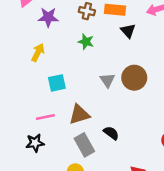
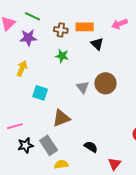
cyan square: (57, 83) -> (40, 93), turned 35
pink line: (45, 117) -> (15, 126), moved
black semicircle: (111, 133) -> (91, 147), moved
gray rectangle: (84, 145) -> (49, 145), moved

